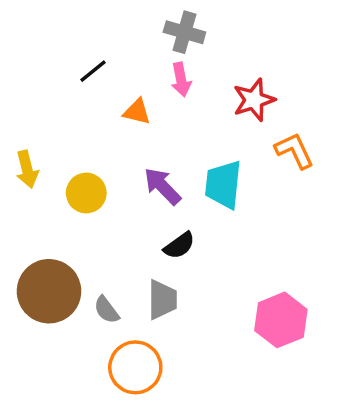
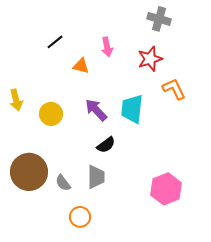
gray cross: (184, 32) -> (159, 19), moved
orange circle: (135, 367) -> (80, 217), size x0.7

